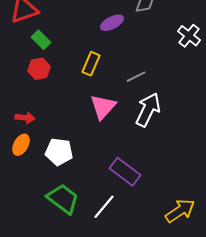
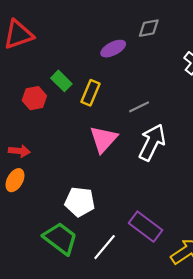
green rectangle: (41, 40) -> (61, 81), moved
white pentagon: (59, 152) -> (80, 202), moved
purple rectangle: (125, 172) -> (146, 227), moved

